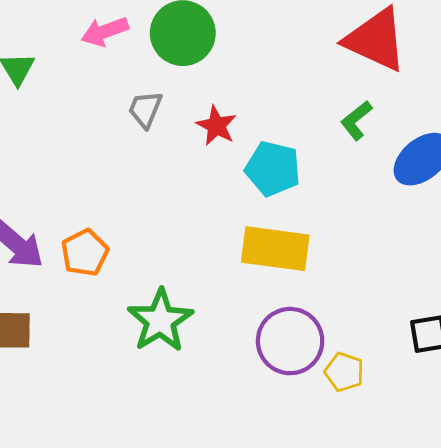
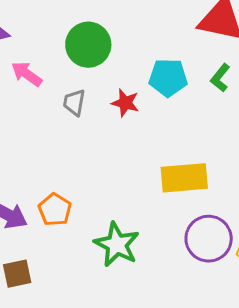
pink arrow: (105, 32) -> (27, 74), moved, turned 68
cyan pentagon: (273, 169) -> (168, 78), moved

